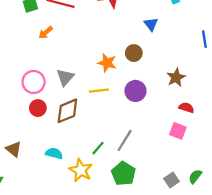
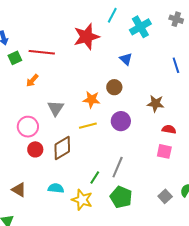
gray triangle: (65, 77) -> (56, 108), moved
brown star: (176, 77) -> (156, 104), turned -30

